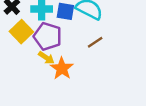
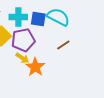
purple pentagon: (48, 36) -> (23, 40), turned -30

